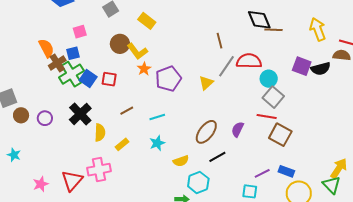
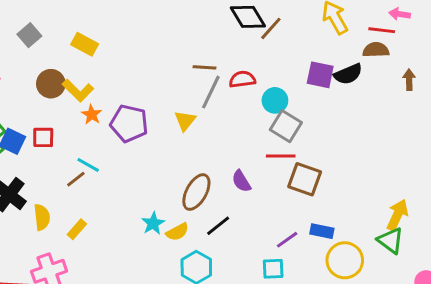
brown line: (274, 30) -> (271, 28), turned -42
brown line: (219, 41) -> (205, 67), moved, turned -63
red semicircle: (249, 61) -> (242, 79), size x0.7
purple pentagon: (168, 79) -> (129, 123), turned -30
cyan line: (157, 117) -> (88, 165), moved, turned 56
purple semicircle: (238, 129) -> (241, 181), turned -49
cyan star: (157, 143) -> (153, 223), moved
yellow semicircle: (181, 161) -> (177, 232), moved

